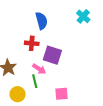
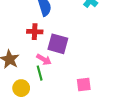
pink square: (62, 94) -> (84, 84), moved

